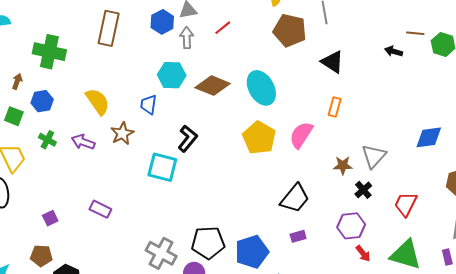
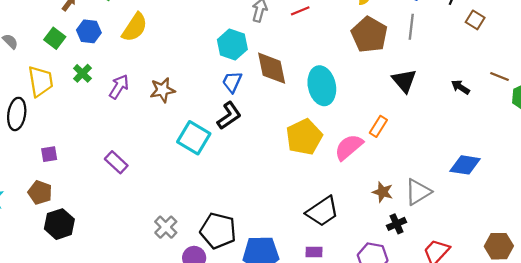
black arrow: (394, 51) -> (460, 87), moved
brown diamond: (213, 86) -> (272, 68), turned 40
yellow semicircle: (98, 102) -> (135, 27), moved, turned 52
blue trapezoid: (149, 105) -> (232, 82), moved
orange rectangle: (335, 107) -> (378, 126), moved
blue diamond: (429, 137) -> (465, 165), moved
purple arrow: (83, 142) -> (119, 87), turned 85
purple square: (50, 218) -> (49, 154), moved
gray cross: (161, 253) -> (166, 227), size x0.7

